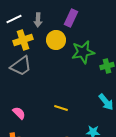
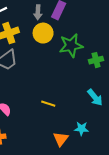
gray arrow: (38, 20) -> (38, 12), moved

